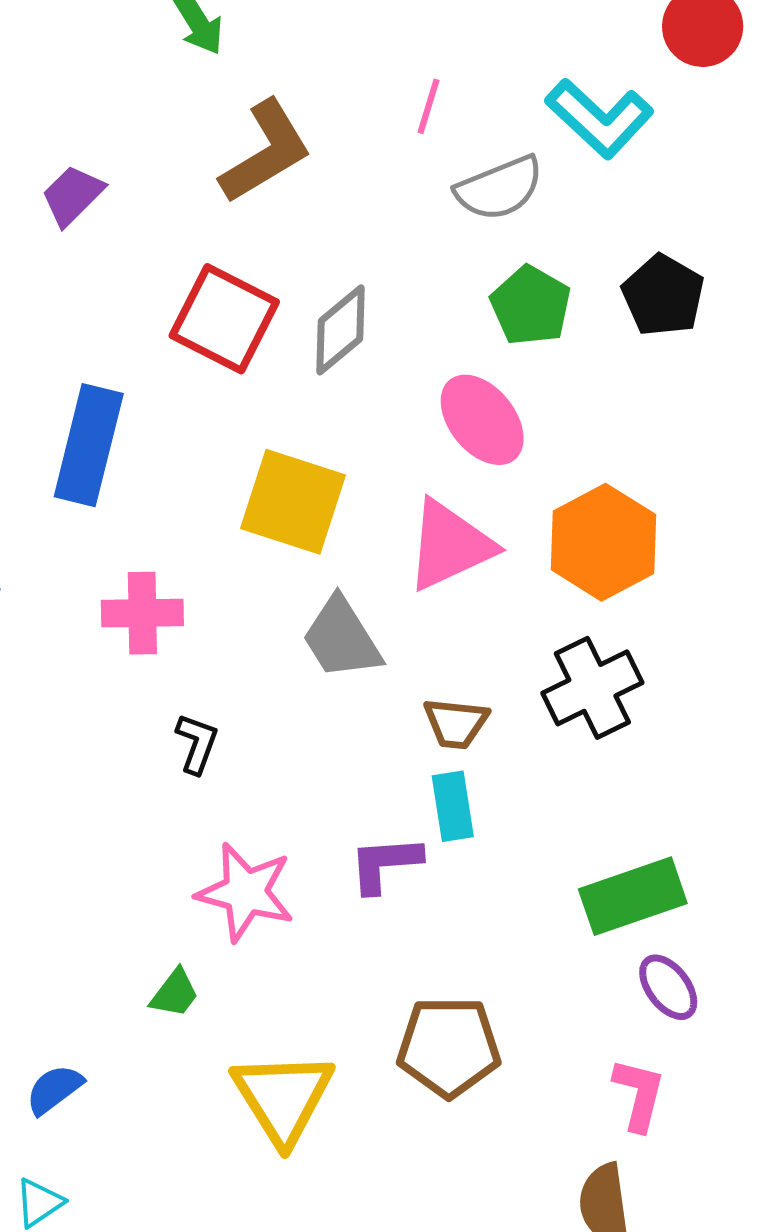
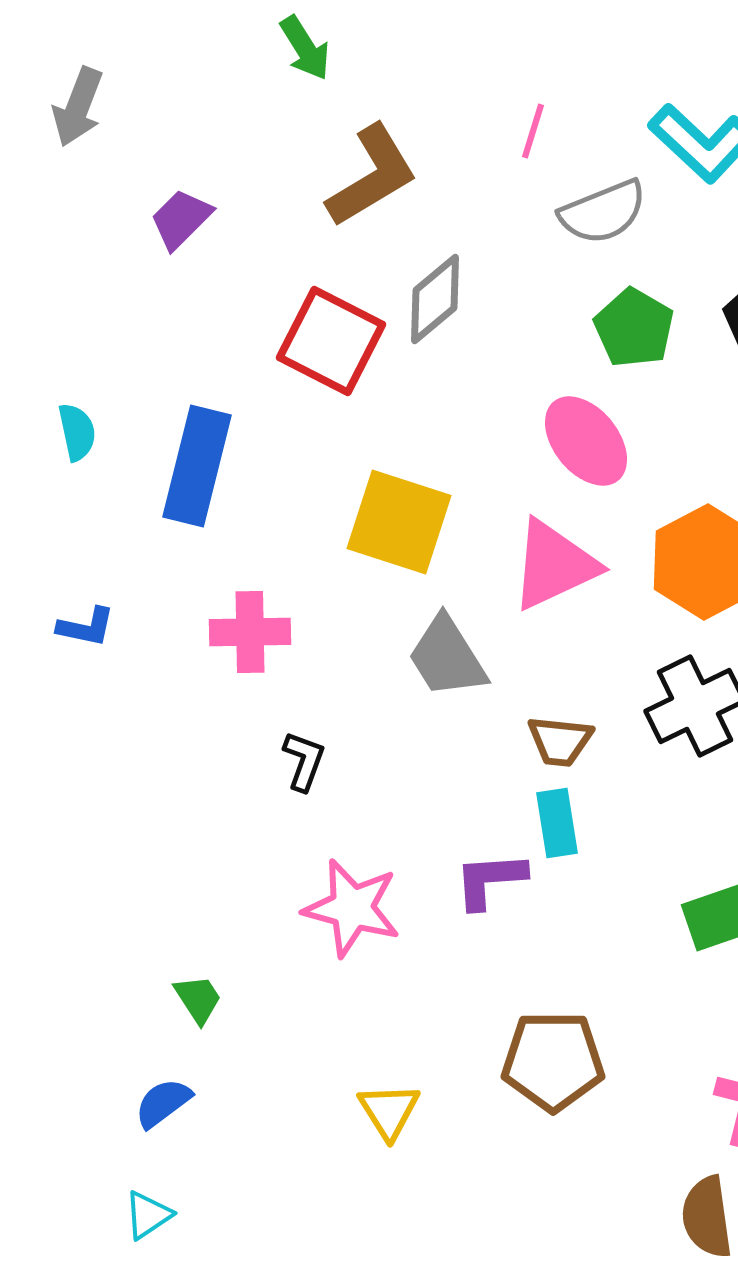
gray diamond: (341, 330) -> (435, 299), moved
green trapezoid: (175, 993) -> (198, 999), moved, turned -70
yellow triangle: (283, 1097) -> (389, 1111), size x0.6

